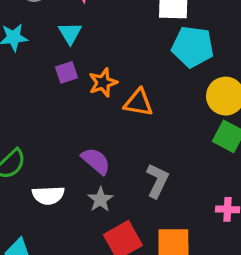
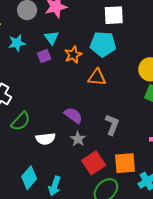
cyan pentagon: (193, 47) -> (103, 44), moved
purple square: (67, 72) -> (44, 56), moved
orange star: (103, 83) -> (73, 55), moved

